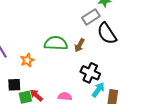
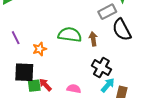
brown arrow: (79, 45) -> (93, 39), turned 136
black square: (14, 85) -> (24, 72), size x1.5

